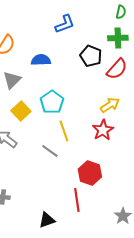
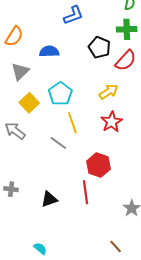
yellow arrow: (110, 105) -> (109, 92), moved
black triangle: (47, 220) -> (49, 199), moved

